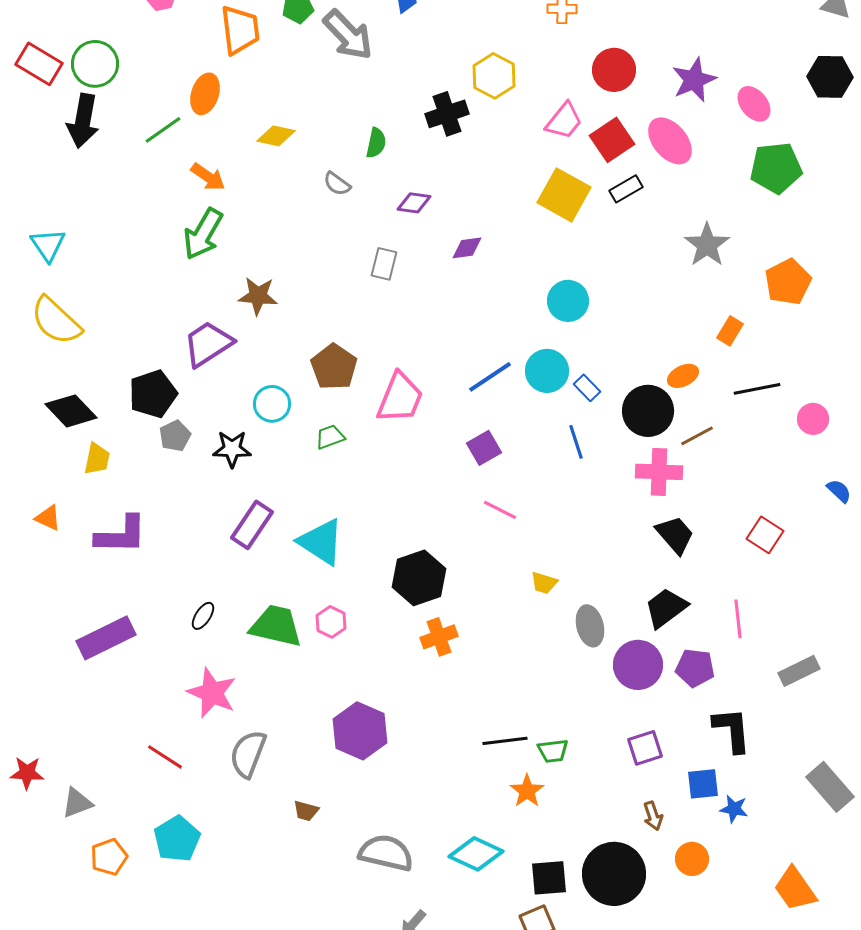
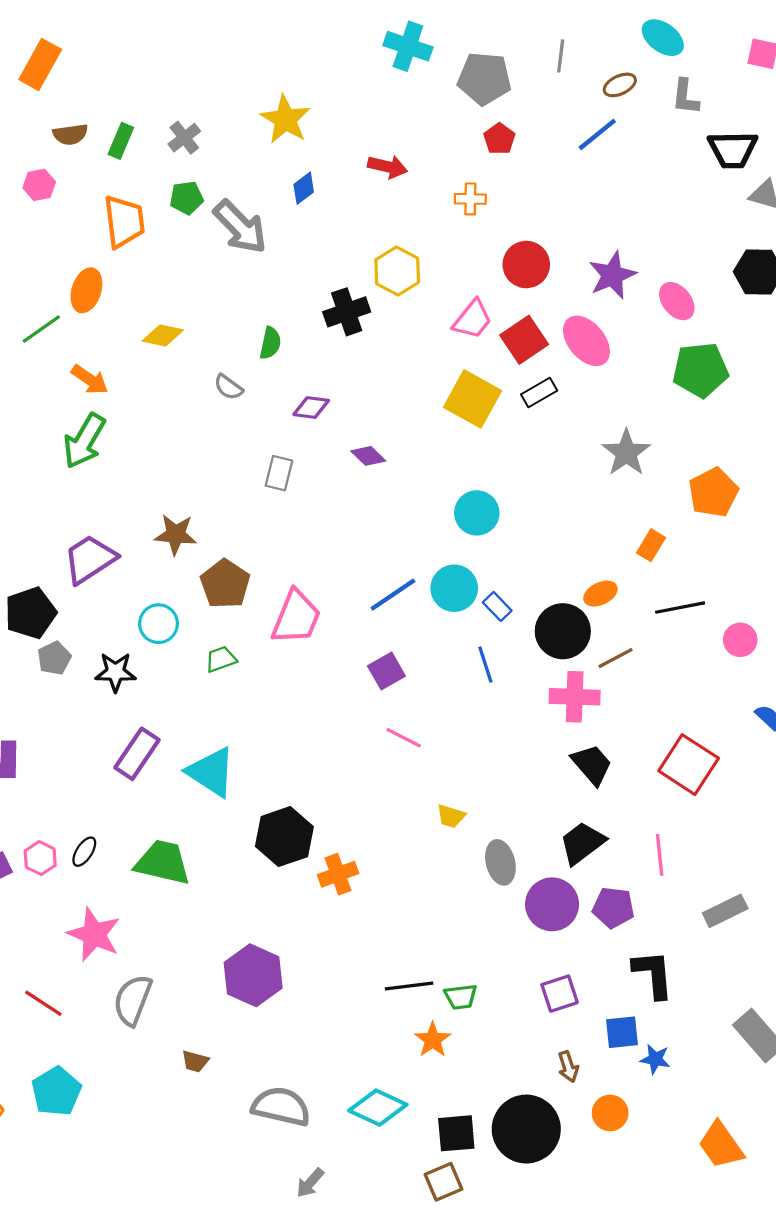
purple diamond: (467, 248) -> (368, 456), turned 52
brown star: (258, 296) -> (176, 534), moved
red square: (765, 535) -> (689, 765), size x1.5
black hexagon: (419, 578) -> (284, 837), moved
pink hexagon: (331, 622) -> (40, 858), moved

